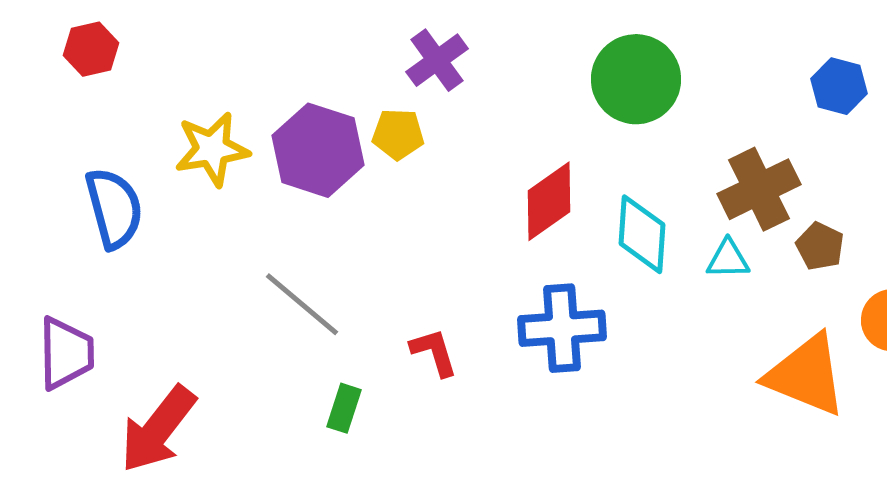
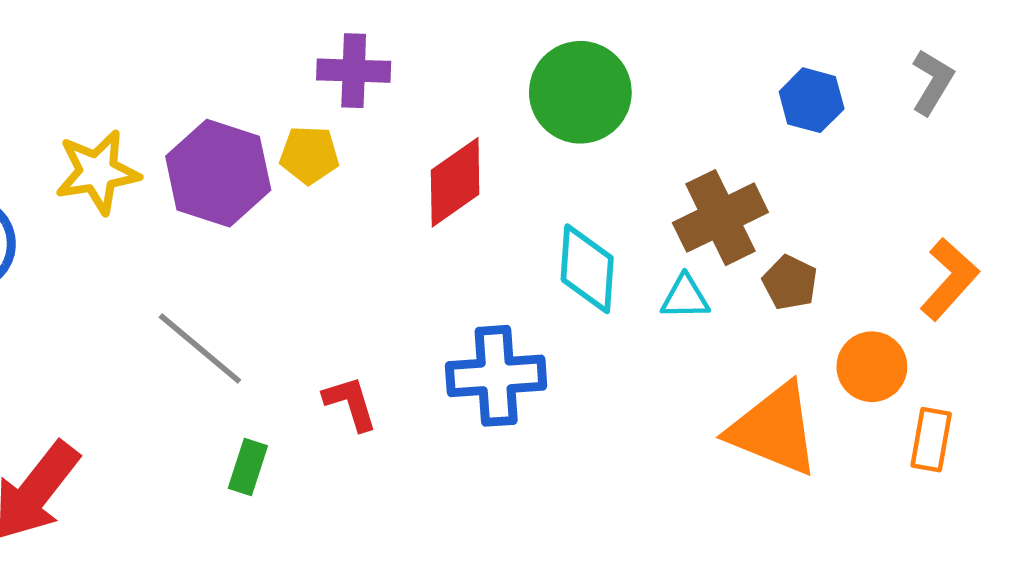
purple cross: (437, 60) -> (354, 71), turned 38
red diamond: (549, 201) -> (455, 182), moved

